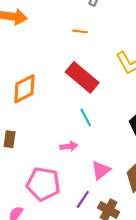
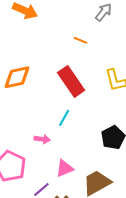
cyan line: (86, 118) -> (64, 118), turned 42

